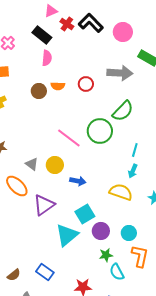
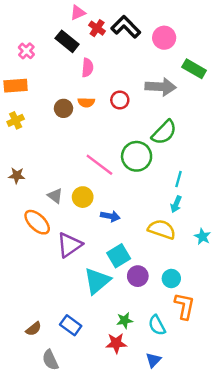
pink semicircle: (47, 58) -> (87, 68), moved
green star: (106, 255) -> (125, 320), moved

